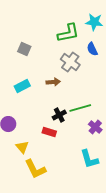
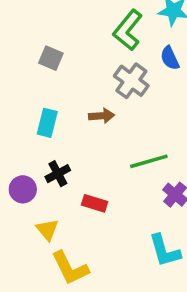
green L-shape: (68, 33) -> (128, 30), turned 140
cyan rectangle: (22, 86) -> (47, 123), turned -49
black cross: (59, 115) -> (58, 174), moved

